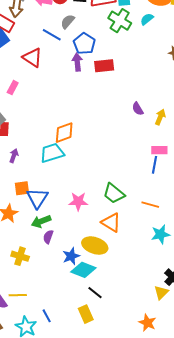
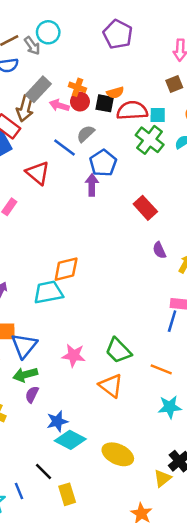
red rectangle: (104, 66) -> (145, 208), moved, turned 48
yellow ellipse: (95, 246) -> (118, 454), moved
black line: (95, 293) -> (44, 471), moved

